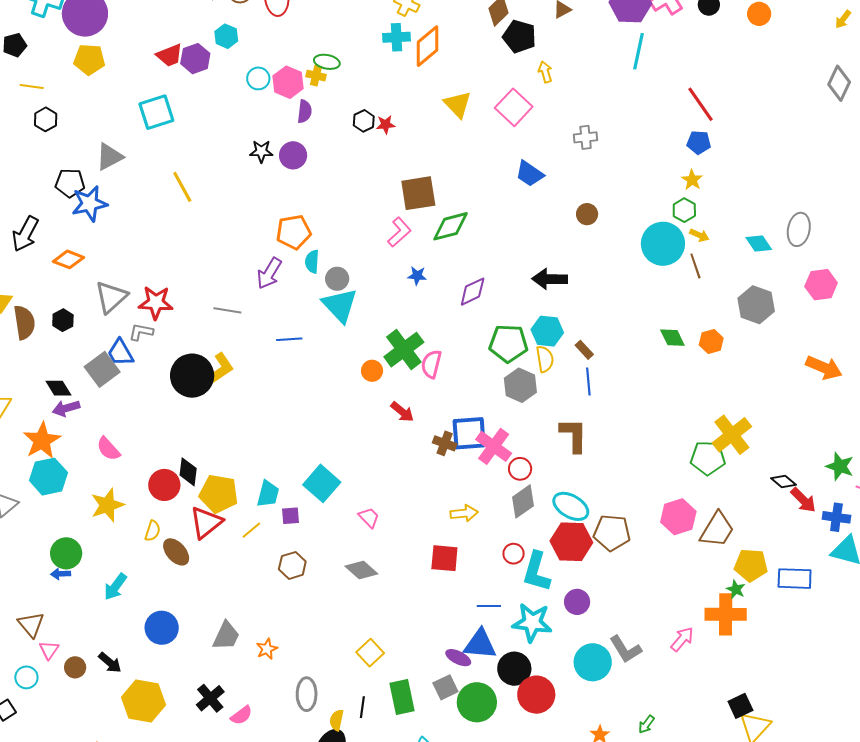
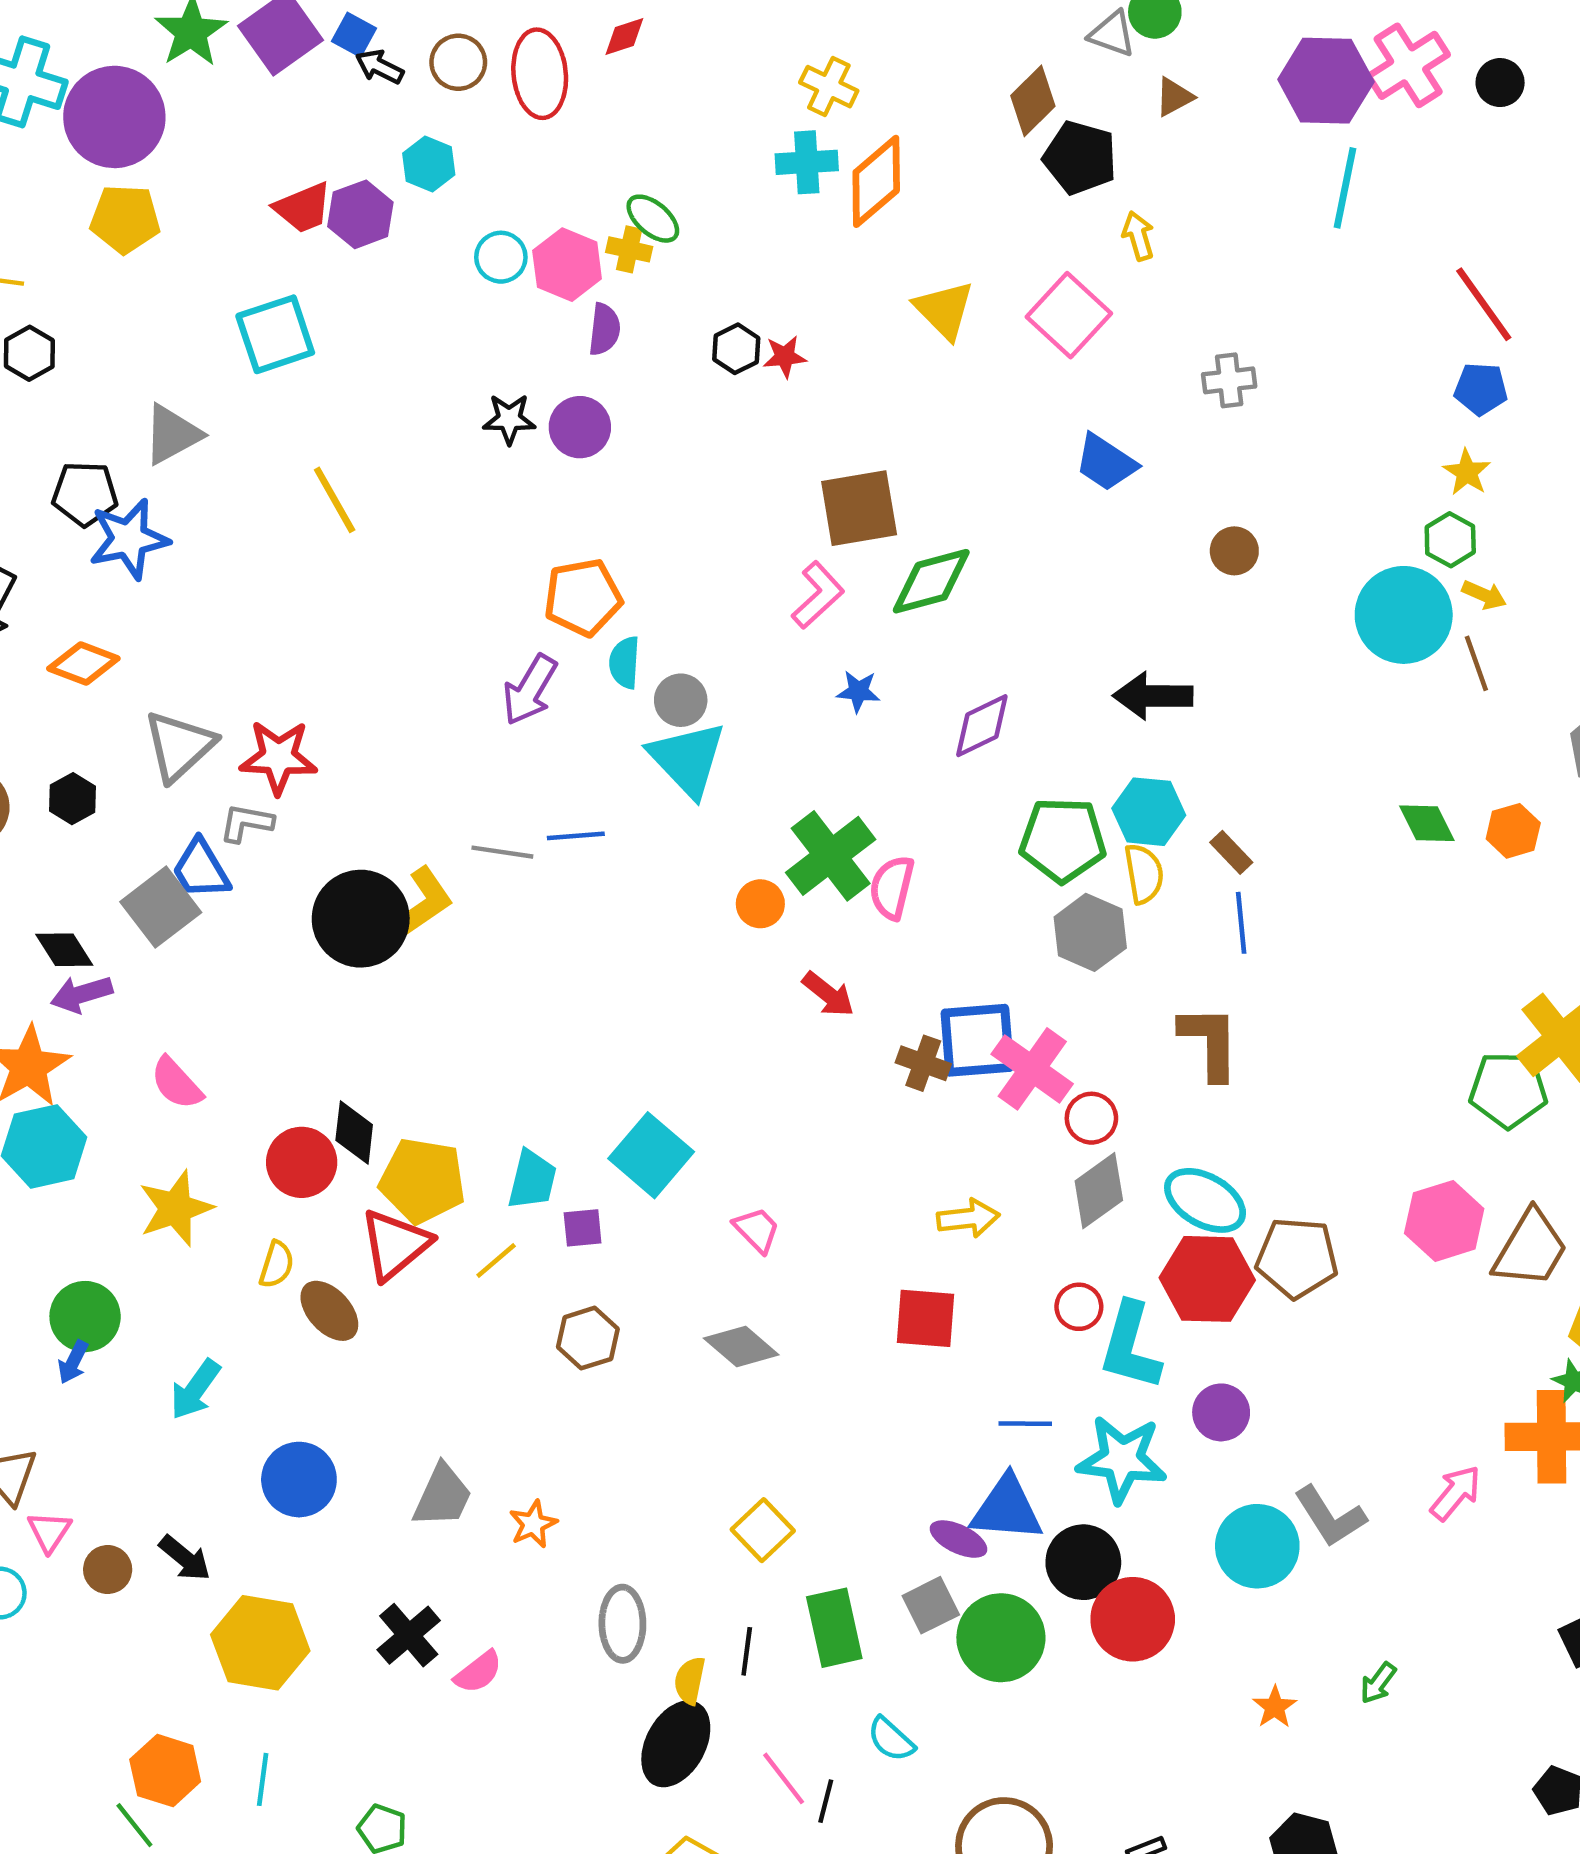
green ellipse: (327, 62) -> (653, 219), turned 30
gray line: (227, 310) -> (502, 852), moved
blue arrow: (61, 574) -> (73, 1362), turned -60

